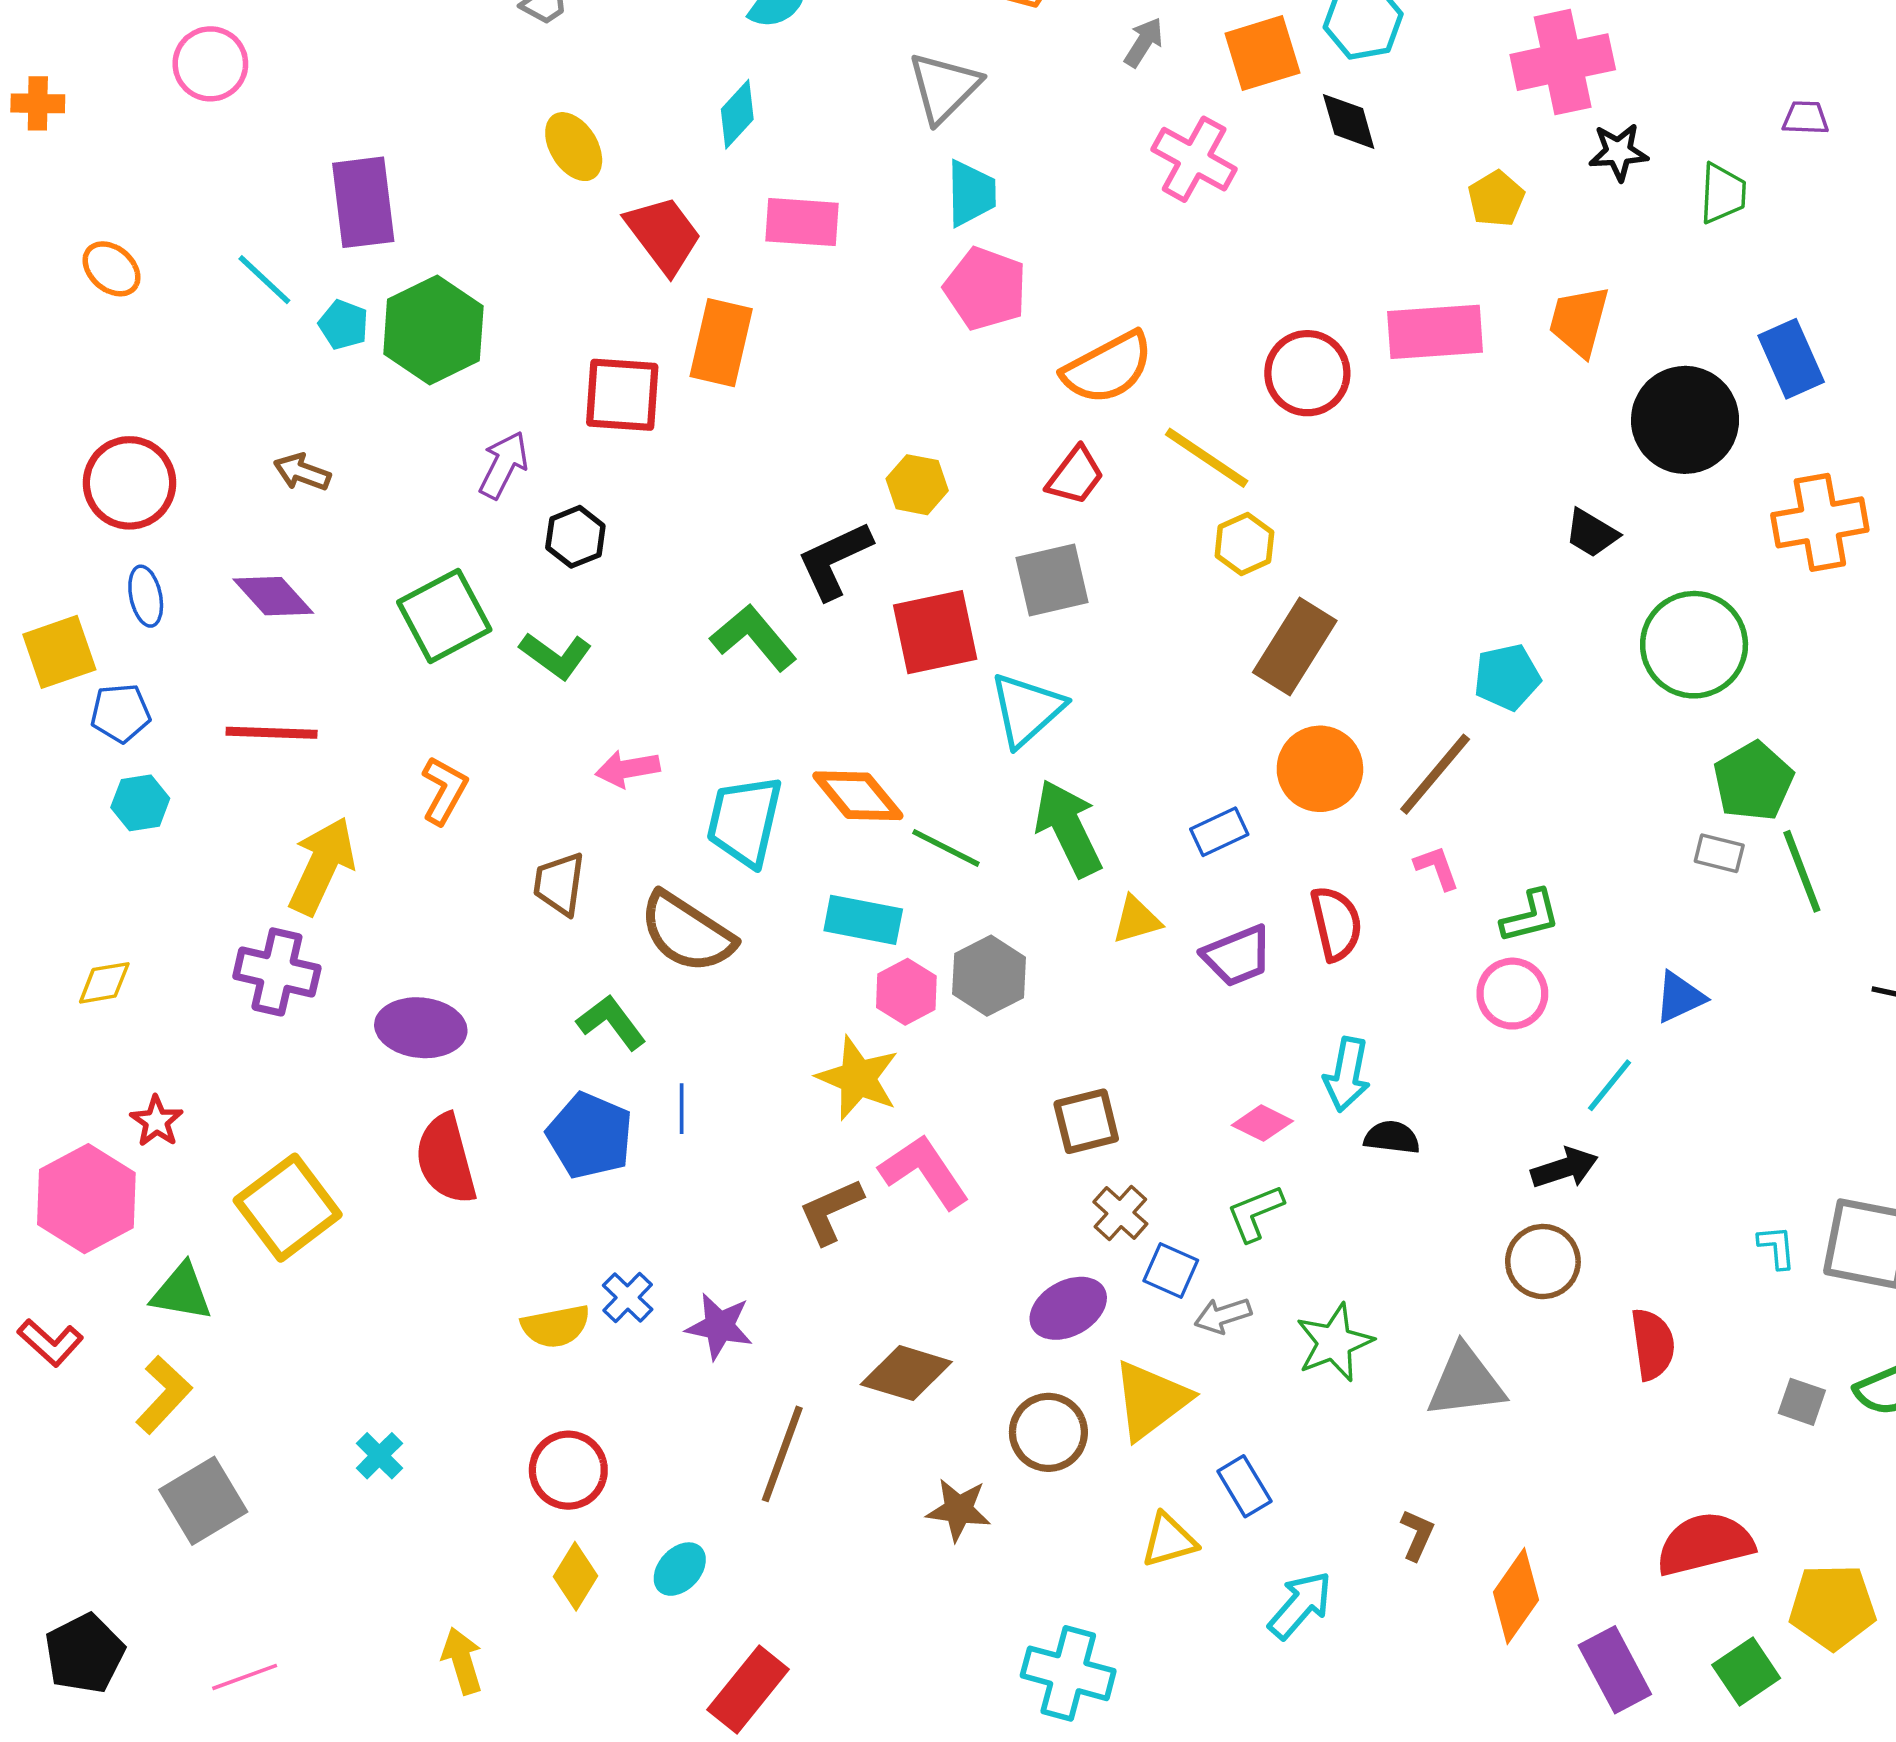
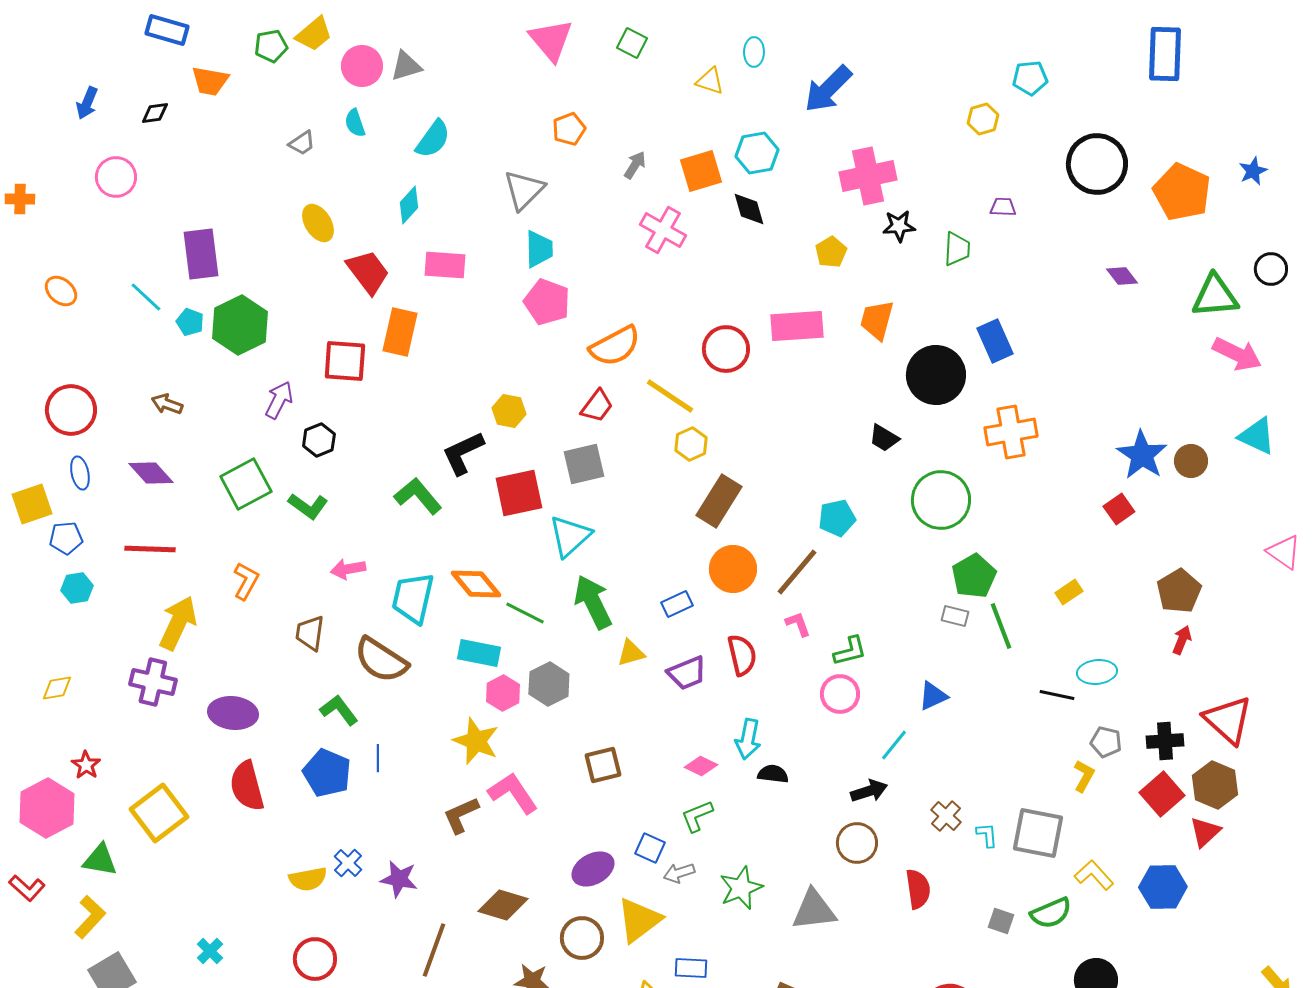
brown cross: (1120, 1213) -> (946, 816), moved
blue rectangle: (1244, 1486) -> (691, 968), turned -56

